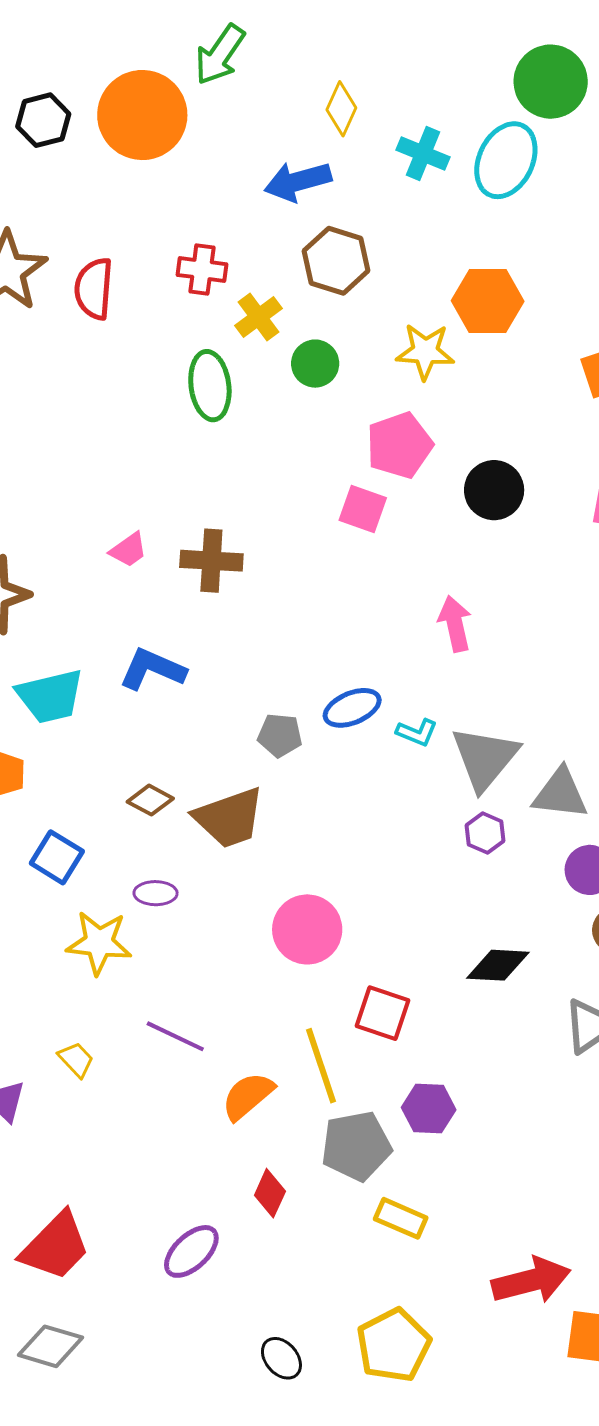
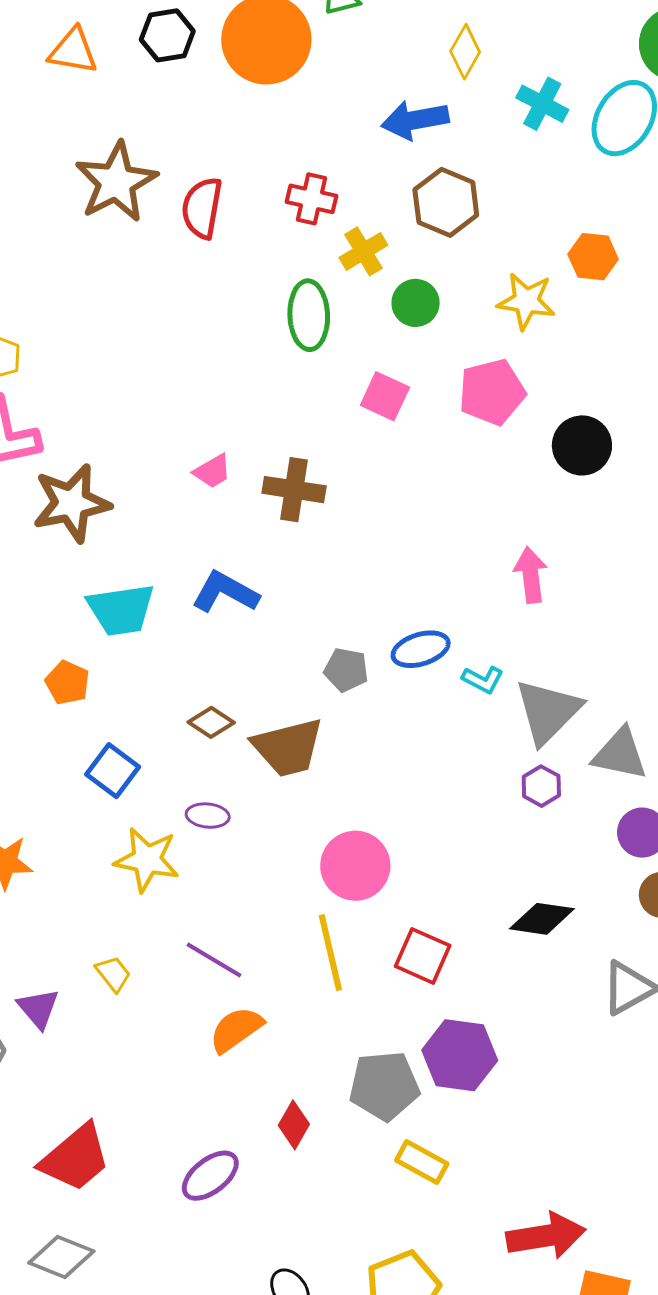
orange hexagon: (488, 301) -> (593, 257), size x0.7
pink square: (363, 509) -> (385, 396), moved
yellow line: (321, 1066) -> (330, 953), moved
orange semicircle: (248, 1096) -> (236, 1030), moved
purple hexagon: (429, 1109) -> (460, 1055), size x1.4

